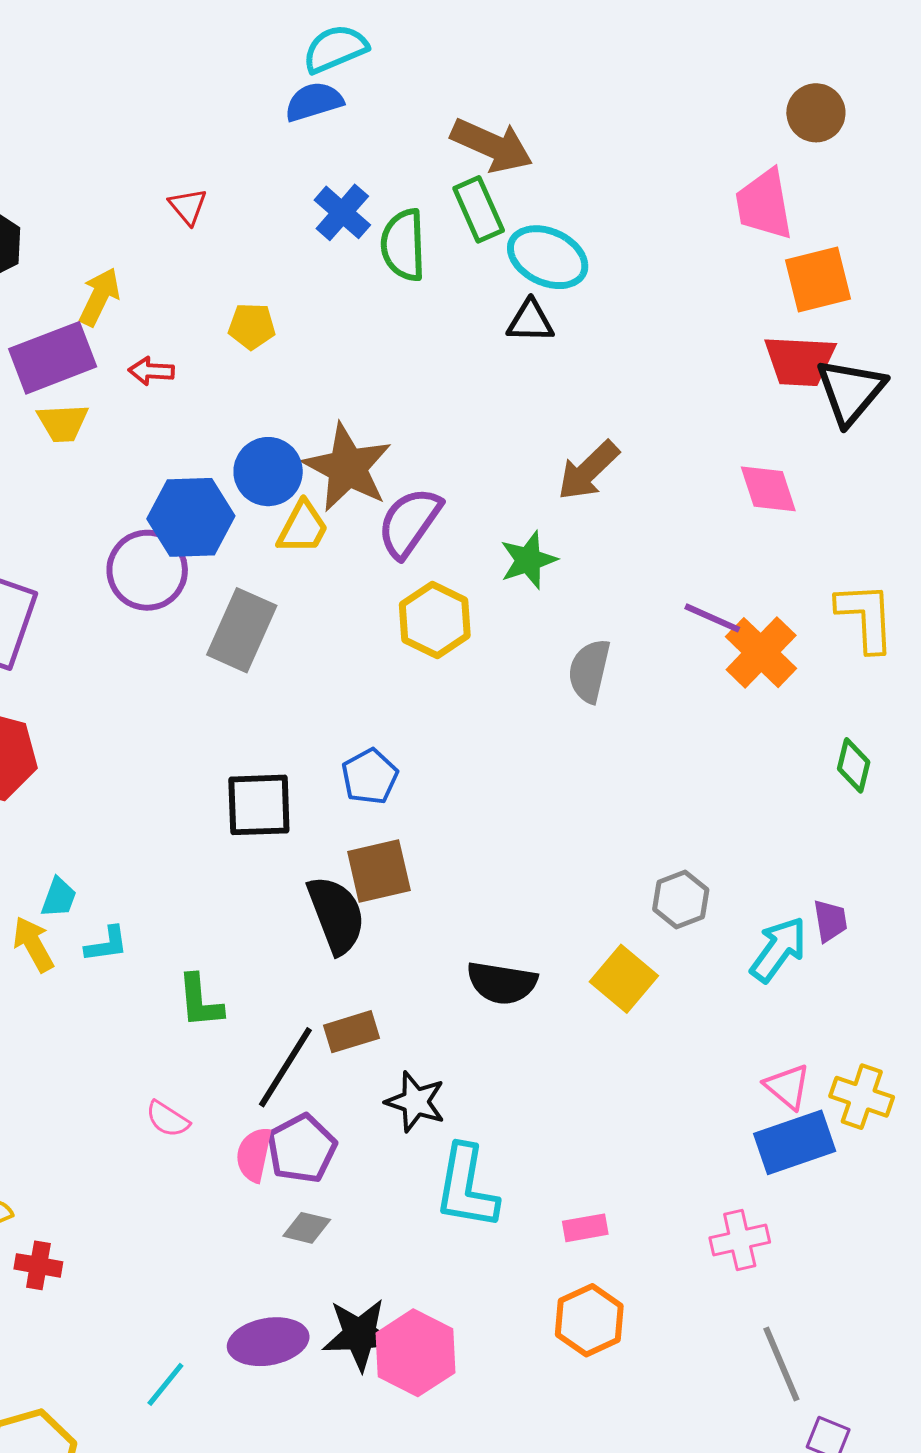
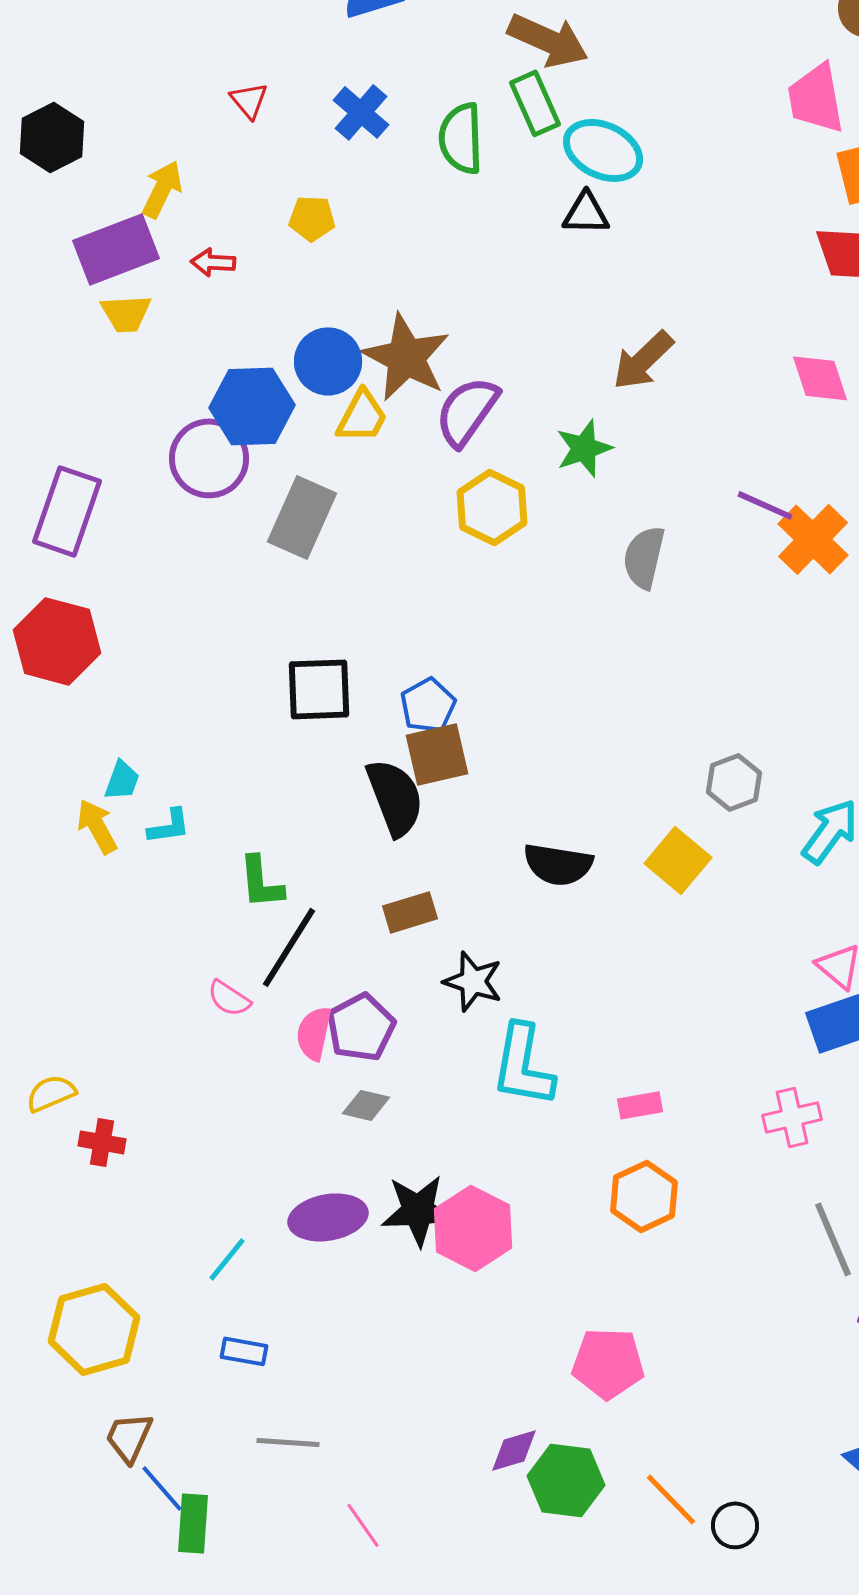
blue cross: (342, 212) -> (361, 112), moved
blue pentagon: (370, 777) -> (428, 705), moved
black line: (285, 1067) -> (289, 947), moved

